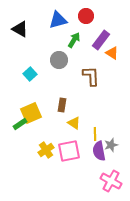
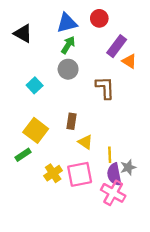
green arrow: (74, 40) -> (68, 45), moved
yellow square: (31, 113) -> (36, 130), turned -30
green rectangle: (20, 124) -> (23, 155), moved
pink cross: (111, 181) -> (113, 193), moved

